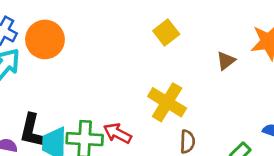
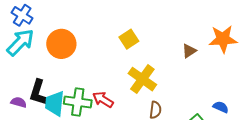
yellow square: (166, 33) -> (129, 39), moved
orange circle: (45, 39) -> (61, 44), moved

